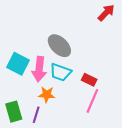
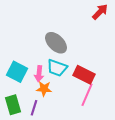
cyan square: (18, 64) -> (17, 72), moved
pink arrow: (39, 69) -> (39, 74), moved, size x0.7
red rectangle: (89, 80) -> (84, 75), size x1.5

